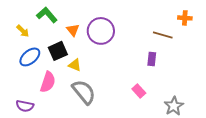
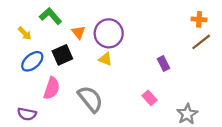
brown line: (163, 35) -> (201, 42), moved, turned -54
purple rectangle: (152, 59) -> (164, 63), turned -32
yellow triangle: (75, 65) -> (105, 59), moved

